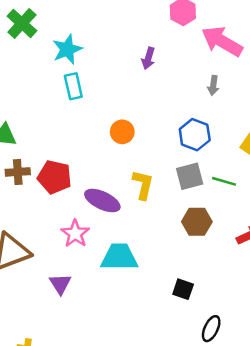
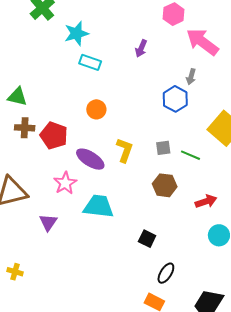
cyan rectangle: (73, 86) -> (90, 62), moved, turned -65
orange circle: (122, 132) -> (96, 109), moved
blue hexagon: (195, 135) -> (175, 99), moved
gray square: (190, 176) -> (163, 148), size x0.7

